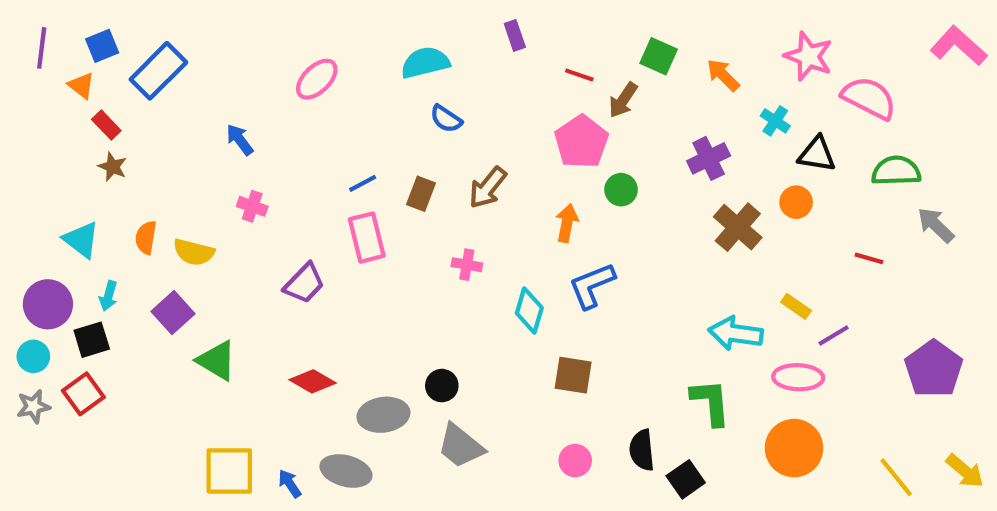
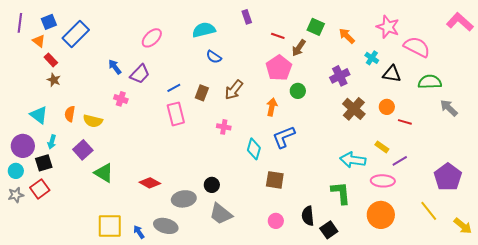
orange circle: (796, 202) -> (387, 107), moved
red line: (869, 258) -> (405, 122), moved
purple trapezoid: (304, 283) -> (140, 74), moved
yellow line: (896, 477) -> (429, 211), moved

